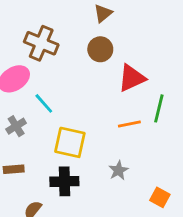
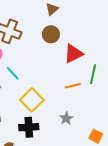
yellow square: (70, 142) -> (32, 100), turned 35

